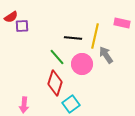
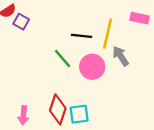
purple square: (22, 26) -> (21, 22), turned 32
red diamond: (55, 83) -> (58, 109), moved
cyan square: (71, 104) -> (79, 114), turned 30

